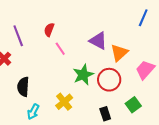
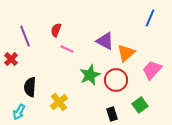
pink line: (60, 49) -> (67, 49), turned -32
yellow cross: (64, 102) -> (59, 102), moved
cyan arrow: (33, 112) -> (19, 112), moved

